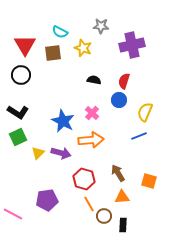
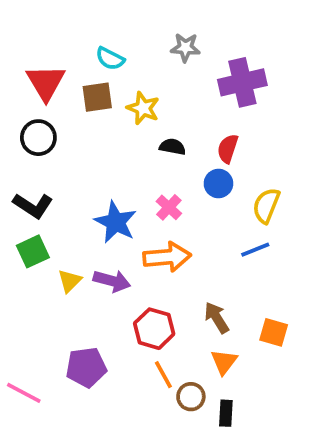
yellow star: (83, 48) -> (143, 108), moved
orange triangle: (122, 197) -> (224, 362), turned -49

